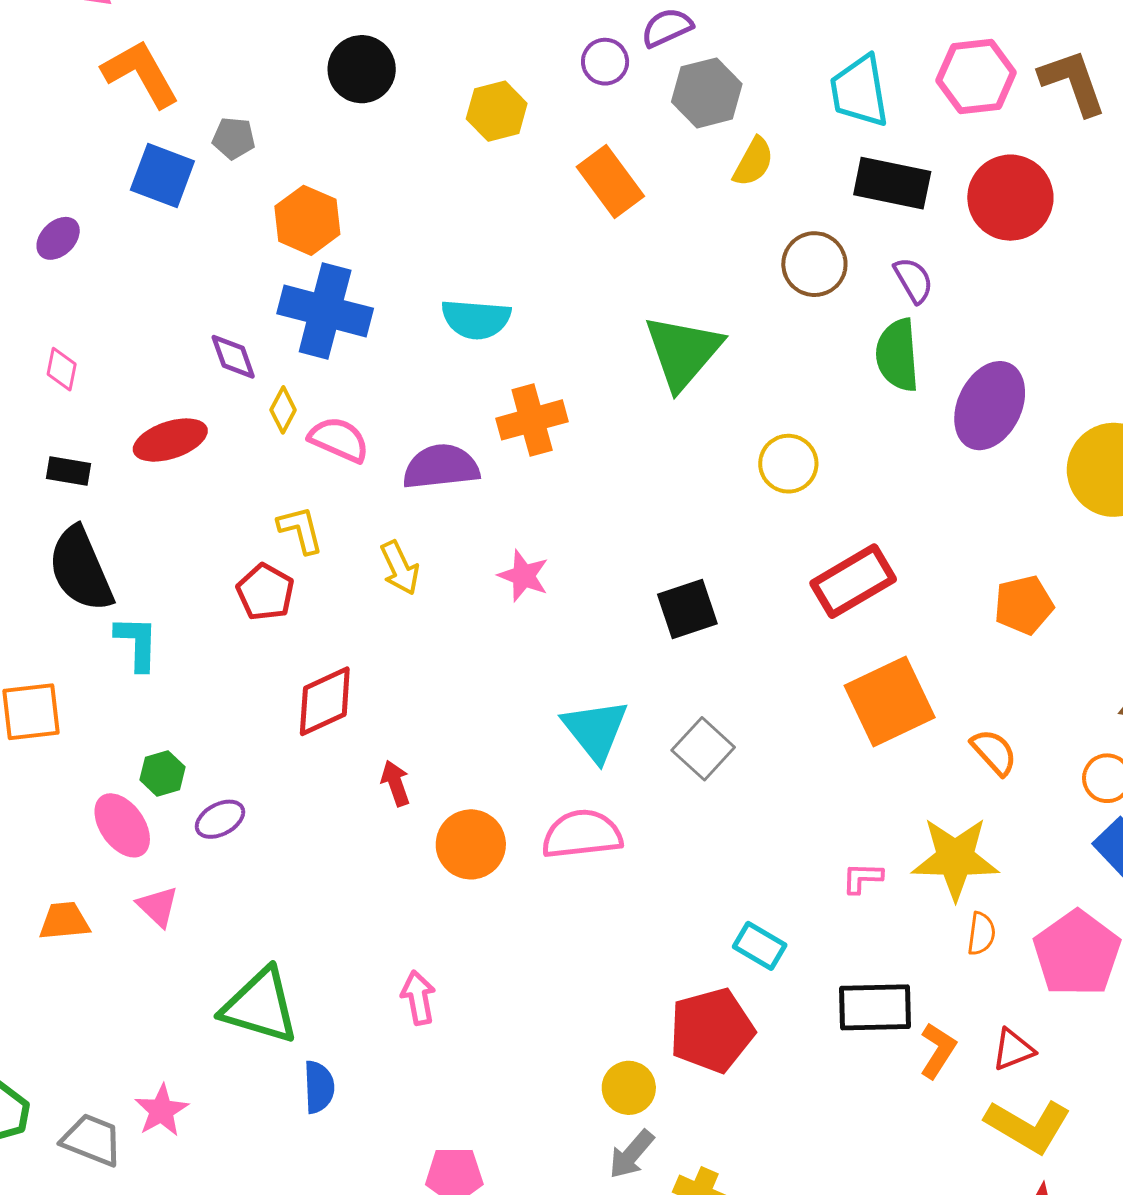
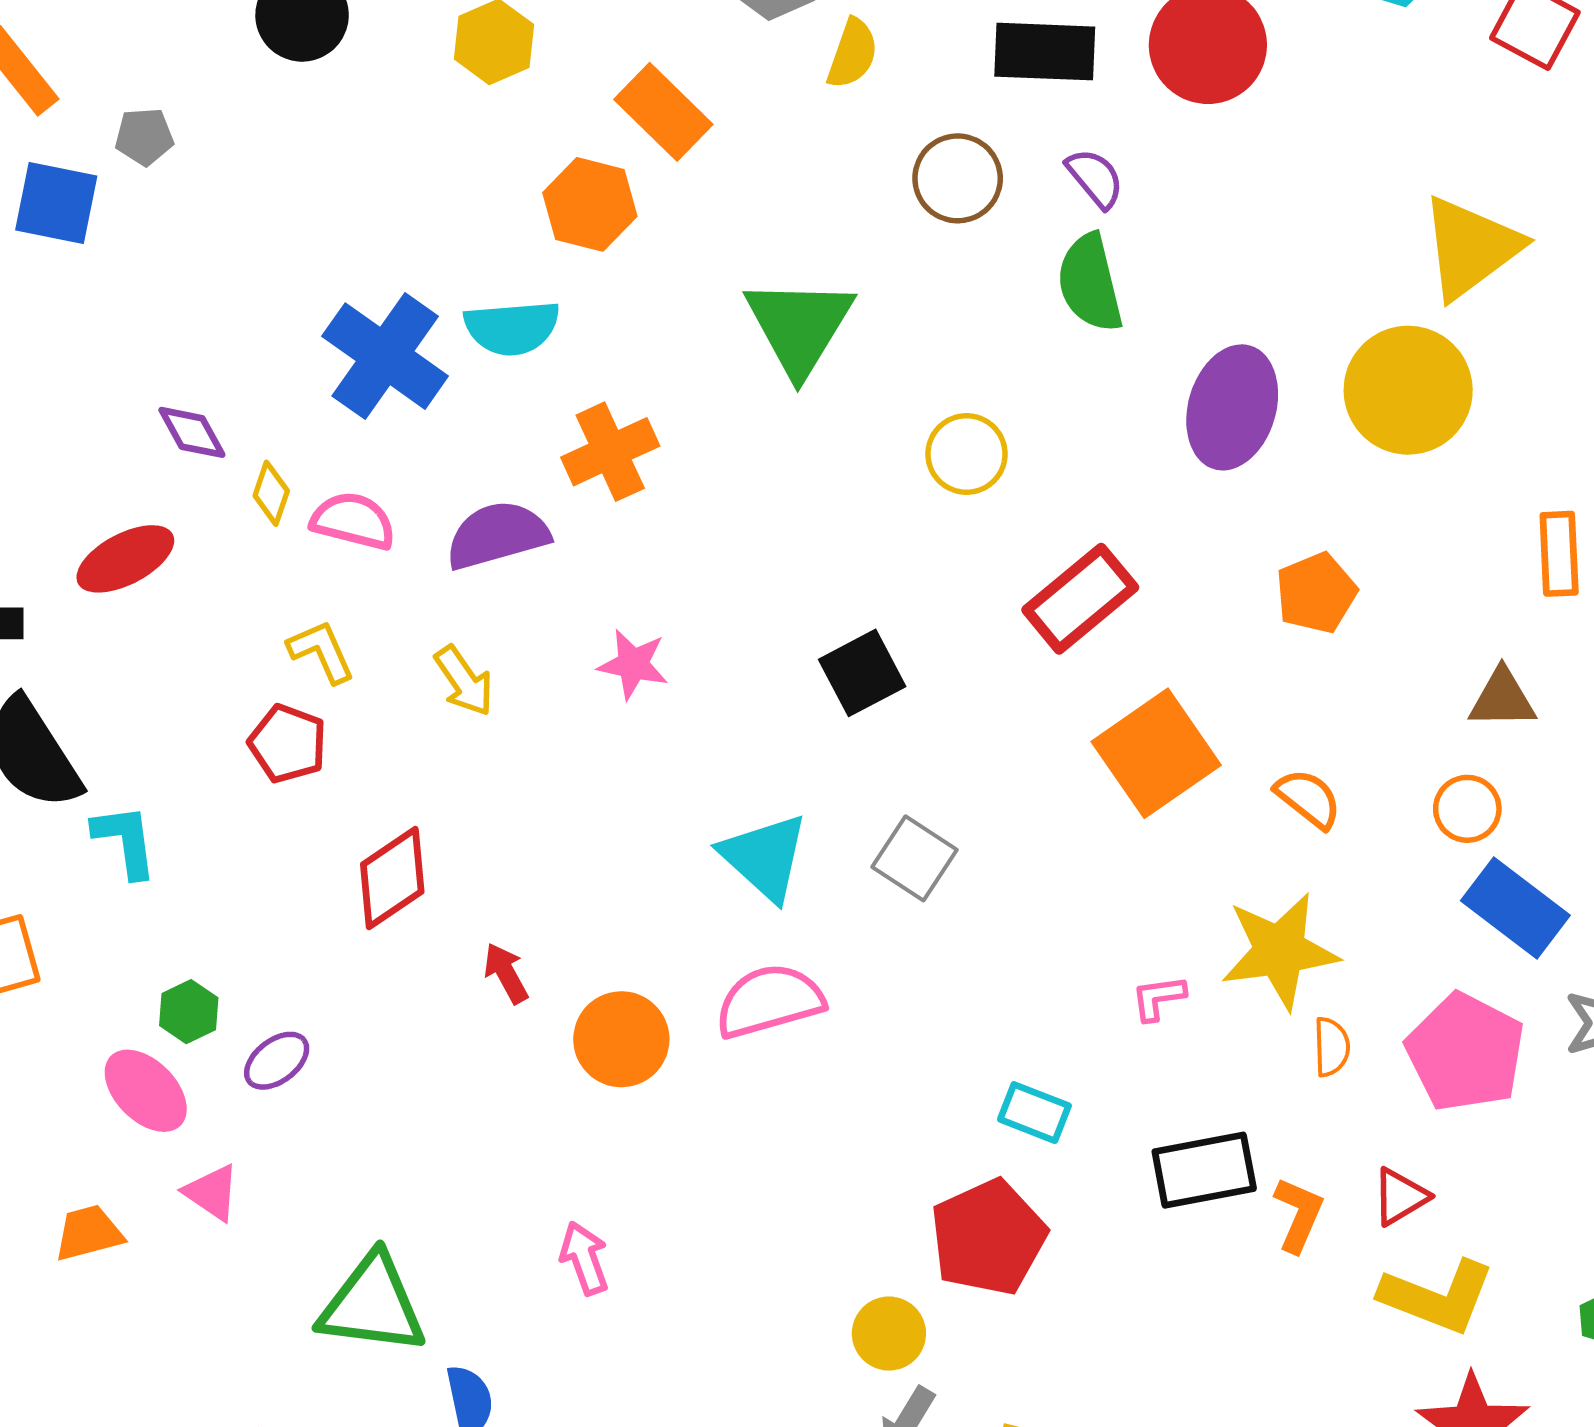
orange hexagon: (307, 220) -> (590, 204), moved
blue cross: (325, 311) -> (385, 356), moved, turned 30
purple ellipse: (990, 406) -> (1232, 407), moved

